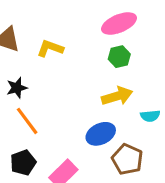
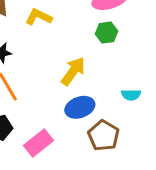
yellow arrow: (117, 96) -> (73, 71), moved, turned -44

